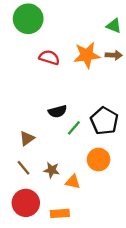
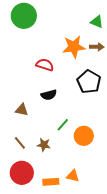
red semicircle: (49, 57) -> (45, 65), moved
black pentagon: (104, 121) -> (89, 82), moved
green line: (74, 128) -> (63, 125), moved
brown triangle: (27, 138) -> (22, 110), moved, turned 48
orange triangle: (73, 182) -> (73, 176), moved

